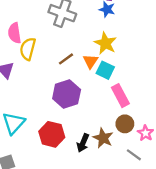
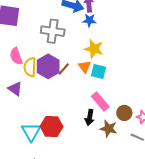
purple hexagon: (67, 94) -> (48, 66), moved
pink rectangle: (120, 96) -> (100, 102), moved
red hexagon: (52, 134) -> (52, 126), moved
black arrow: (83, 143) -> (90, 117), moved

